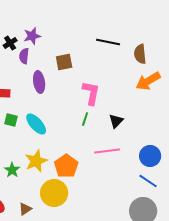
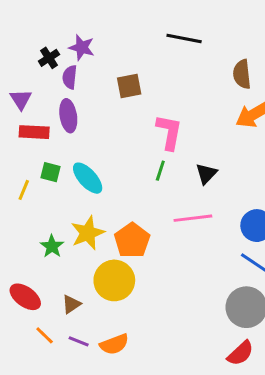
purple star: (32, 36) -> (82, 47), turned 30
black line: (108, 42) -> (184, 39), moved
purple ellipse: (39, 82) -> (68, 116), moved

